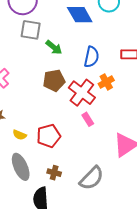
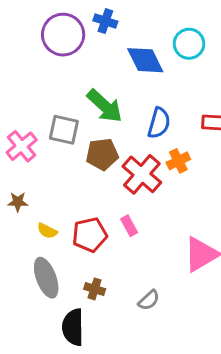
gray square: (31, 30) -> (64, 130), moved
green arrow: (54, 47) -> (105, 106), size x1.5
pink rectangle: (88, 119) -> (129, 226), moved
gray semicircle: (92, 178) -> (149, 300), size x0.6

